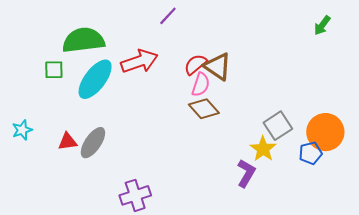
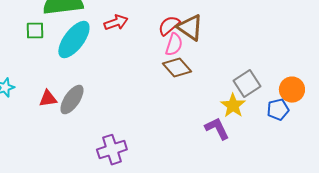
red arrow: (139, 61) -> (116, 23), size x0.7
orange circle: (325, 132) -> (292, 90), size x0.7
purple L-shape: (246, 173) -> (217, 129), turned -56

